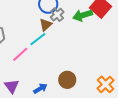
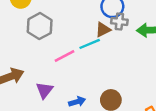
gray cross: (57, 15) -> (119, 21), turned 32

